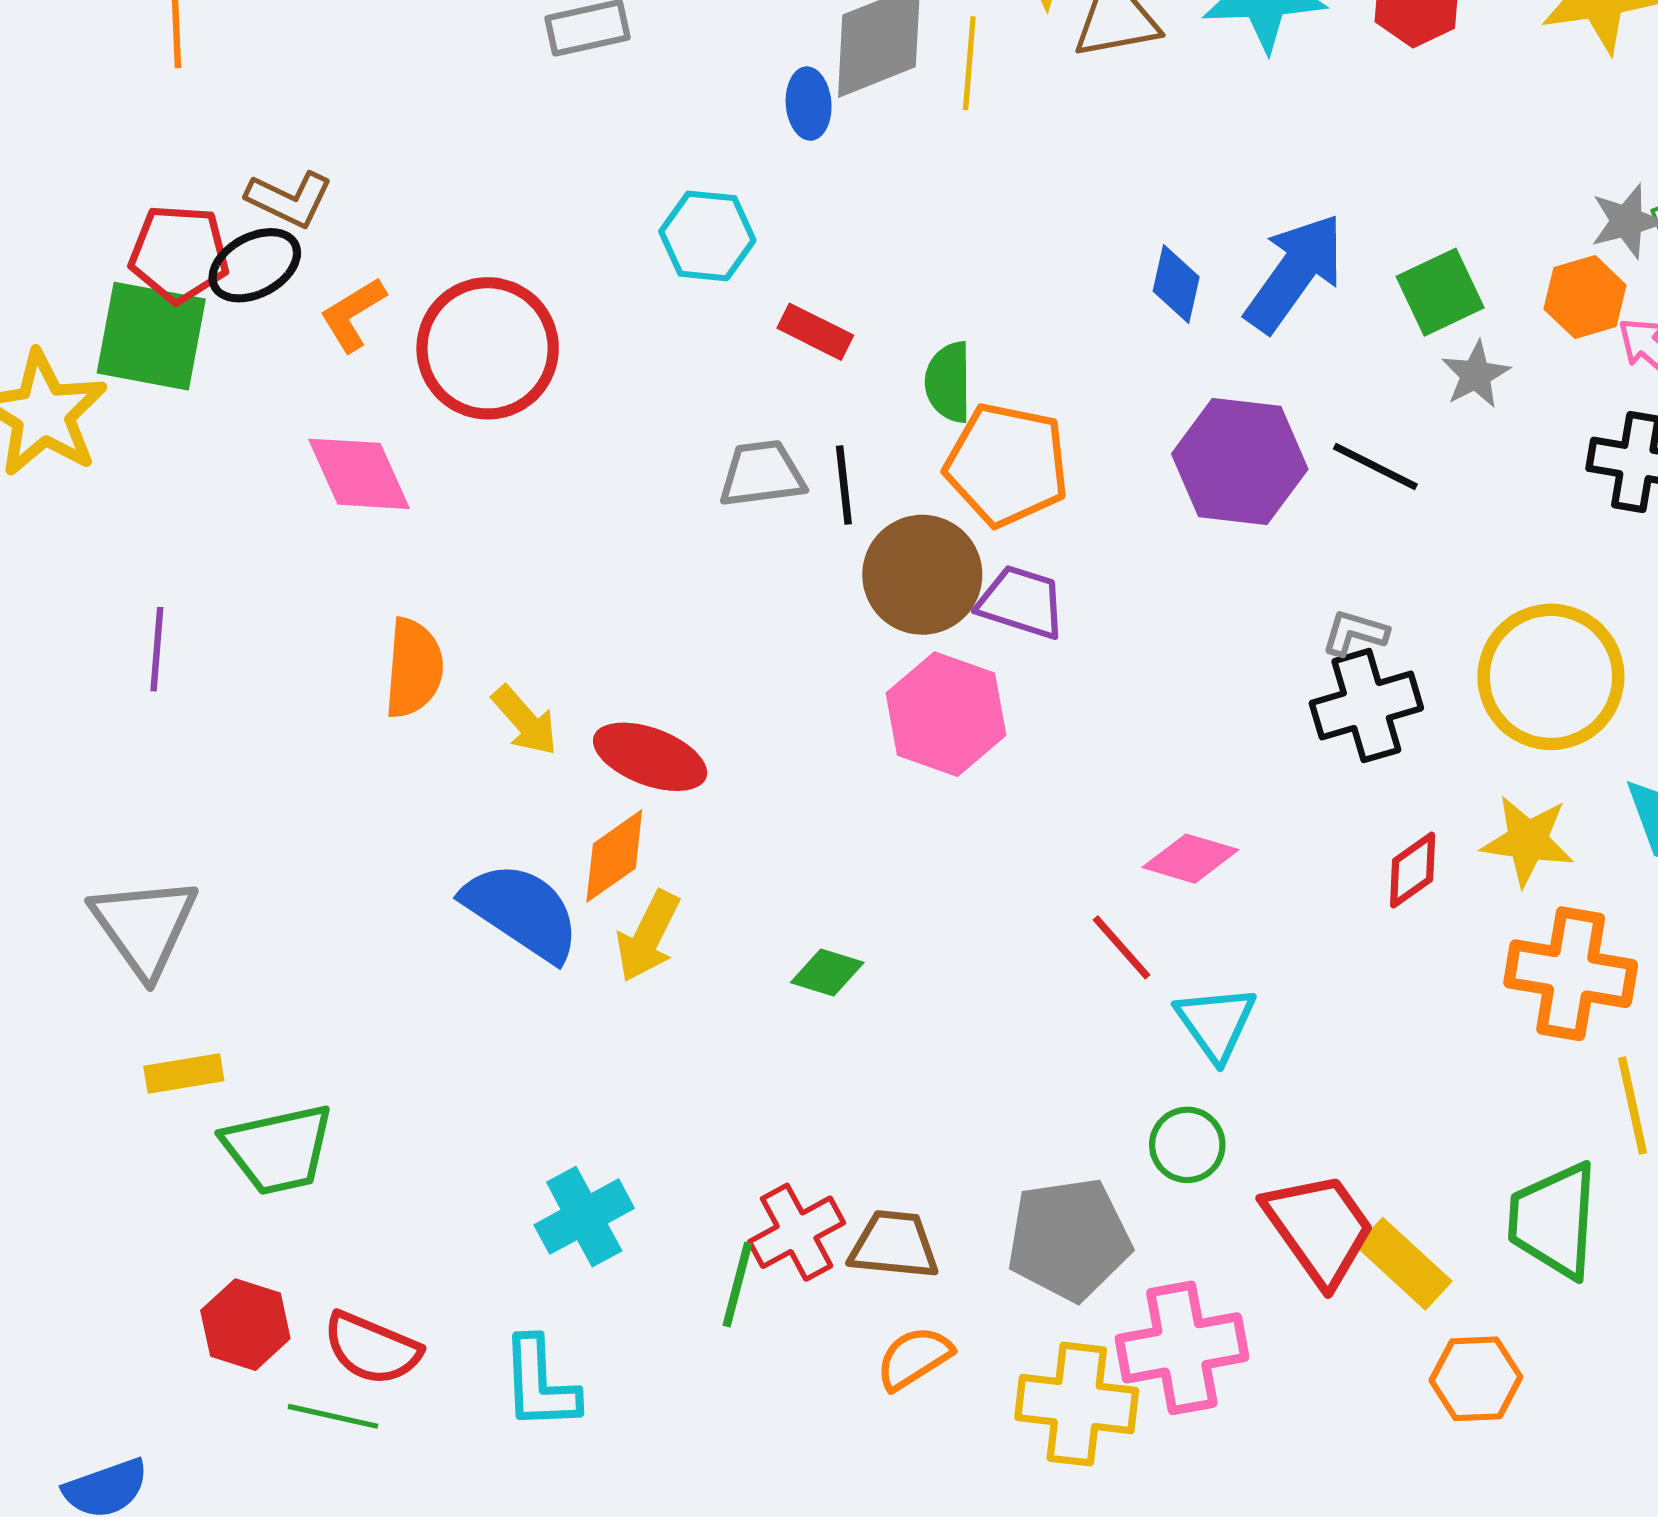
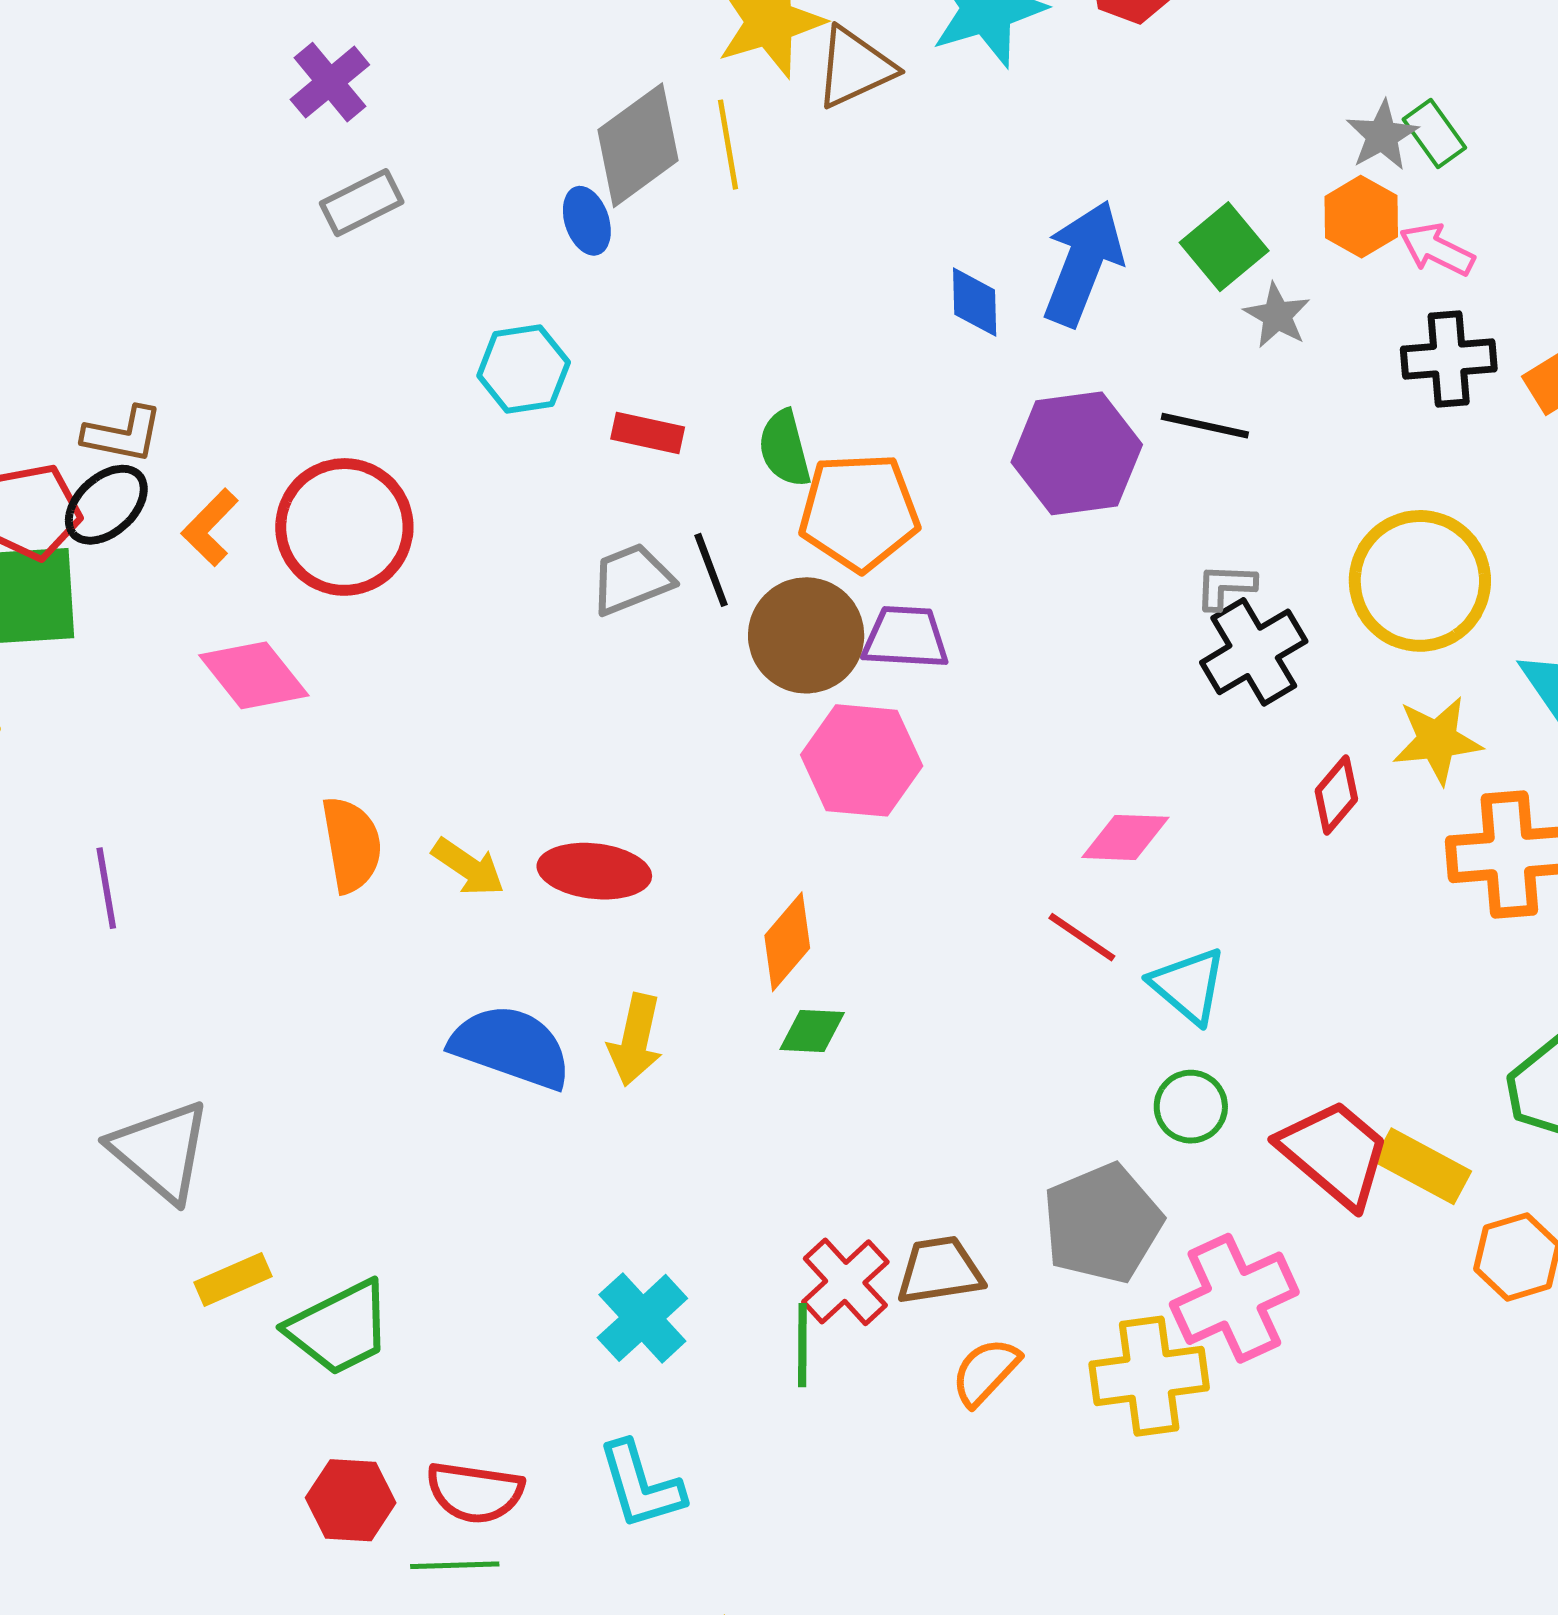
orange diamond: (614, 856) -> (787, 942), moved

